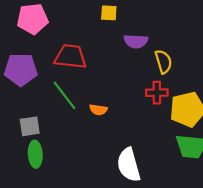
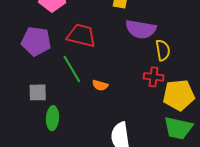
purple semicircle: (136, 41) -> (141, 29), size x1.4
green ellipse: (35, 154) -> (52, 118), moved

